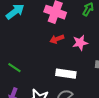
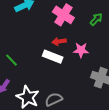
white rectangle: (66, 74) -> (53, 57), moved

